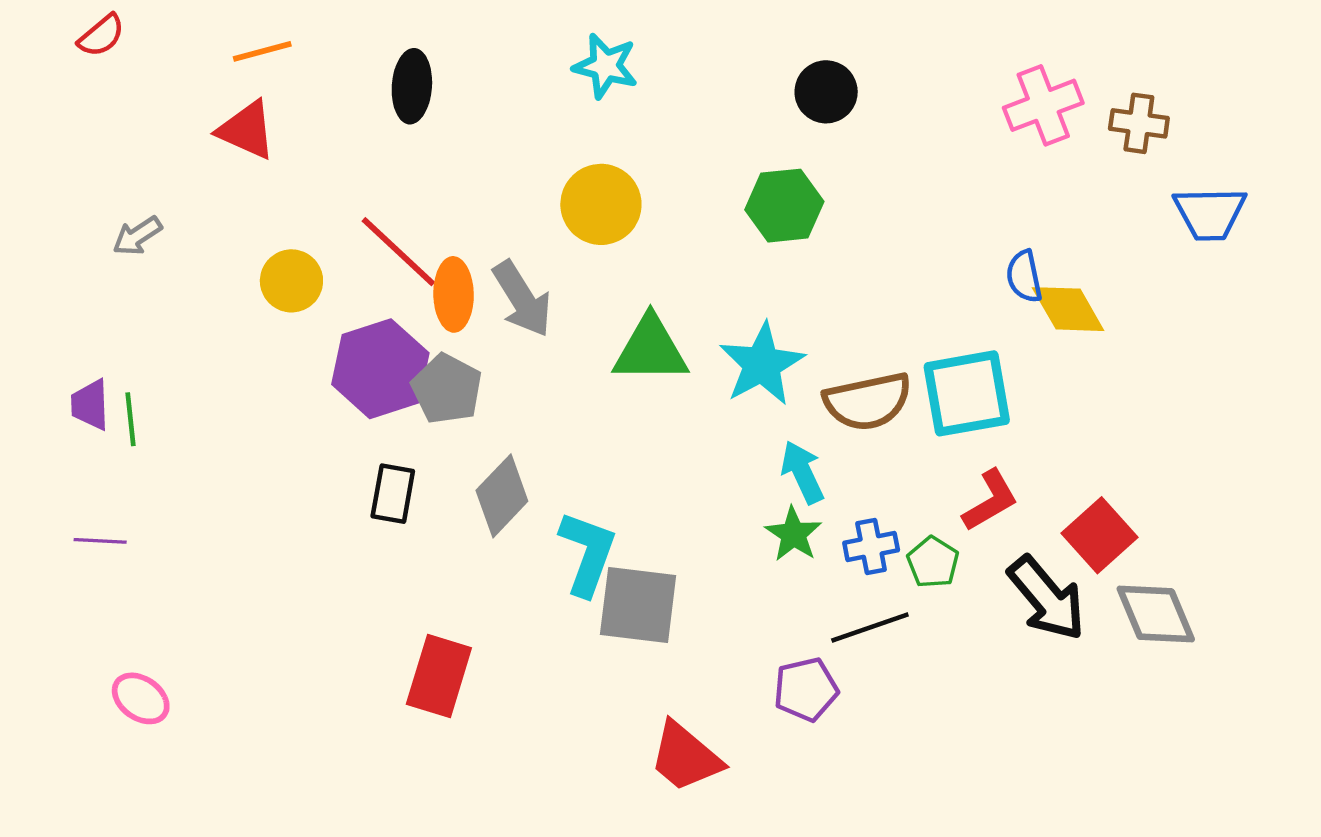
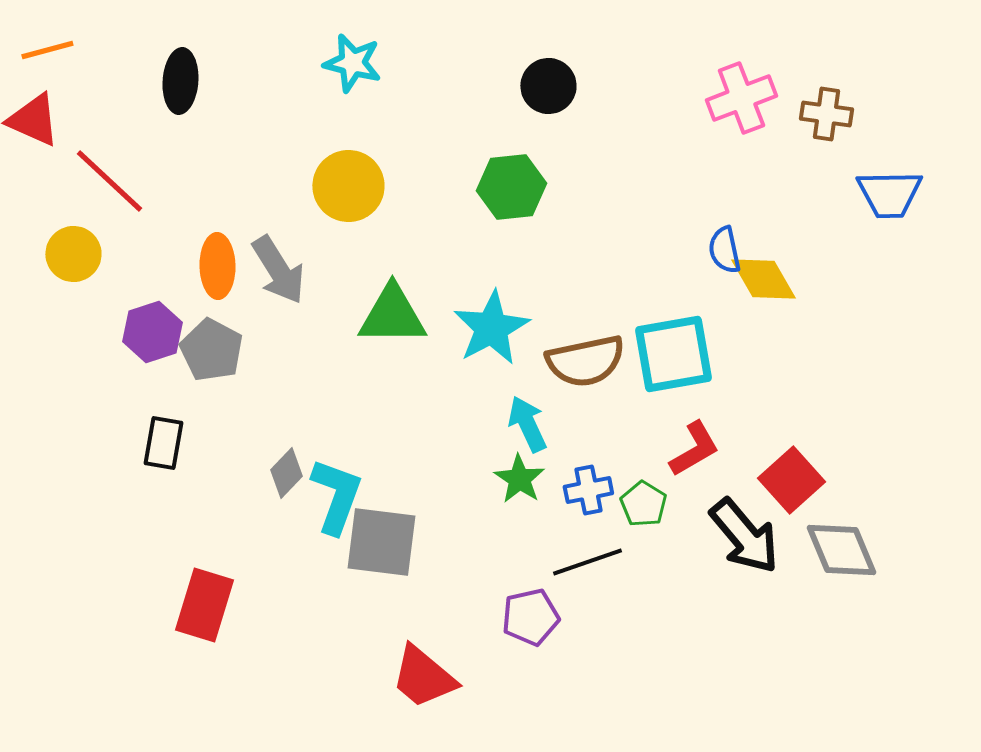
red line: (398, 252) -> (109, 181), moved
purple hexagon: (380, 369) -> (152, 332), size x0.7
gray diamond: (502, 496) -> (286, 473), moved, size x0.7

